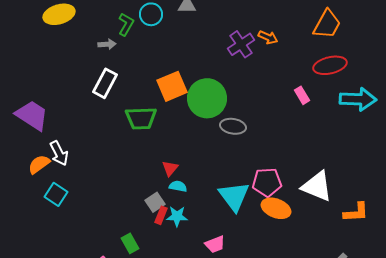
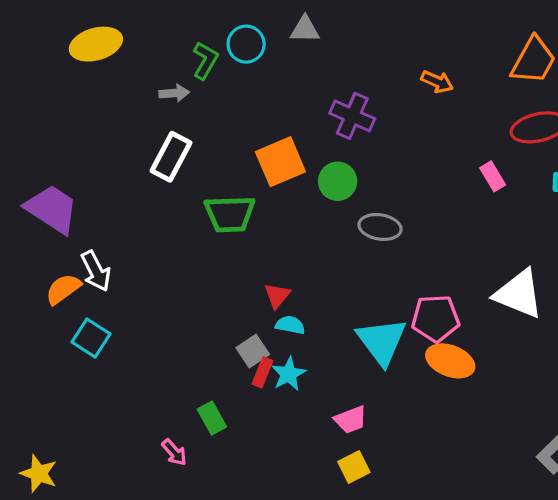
purple cross: (241, 44) -> (352, 116), moved, turned -32
green circle: (207, 98) -> (338, 181), size x0.6
white triangle: (317, 186) -> (519, 294), moved
cyan star: (177, 216) -> (289, 374), turned -30

